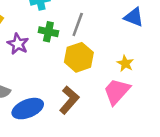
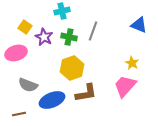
purple star: (18, 44) -> (44, 37), moved
yellow hexagon: (79, 57) -> (72, 68), moved
brown L-shape: (69, 100) -> (86, 93), turned 40

